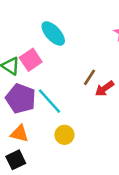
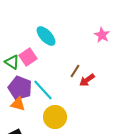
orange triangle: (19, 134) -> (18, 104), moved
yellow circle: (64, 135) -> (55, 117), size x1.5

